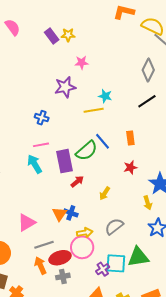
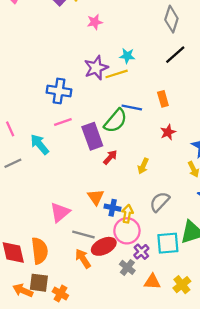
purple star: (65, 87) -> (96, 68), moved
blue cross: (42, 118) -> (59, 91), size x1.5
blue line: (102, 141) -> (132, 107), turned -30
cyan arrow: (35, 164) -> (40, 144), moved
blue cross: (71, 213) -> (113, 208), moved
yellow arrow: (85, 233) -> (127, 214), turned -63
gray line: (44, 245) -> (83, 234), turned 42
purple cross: (103, 269) -> (141, 252), moved
gray cross: (63, 276) -> (127, 267), moved, turned -32

